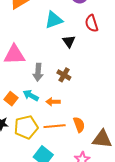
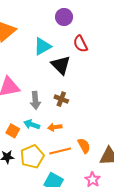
black triangle: (69, 41) -> (61, 65), size x1.5

